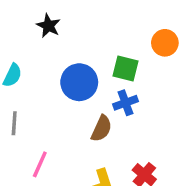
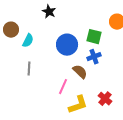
brown semicircle: (101, 128) -> (80, 72), turned -70
pink line: (40, 164) -> (63, 87), moved

